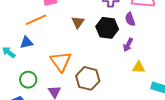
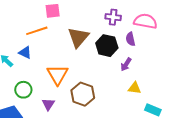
brown triangle: (78, 22) -> (78, 37), size x1.6
blue triangle: (26, 42) -> (25, 53), turned 32

